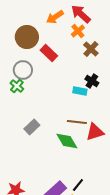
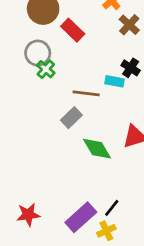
green cross: (17, 86) -> (46, 69), moved
brown line: (77, 122) -> (86, 93), moved
gray rectangle: (32, 127) -> (71, 118), moved

